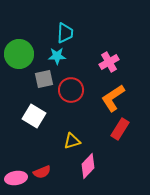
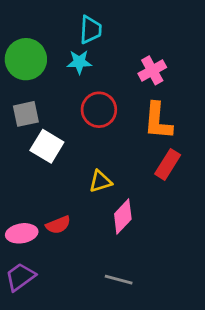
gray square: (44, 79) -> (26, 114), moved
orange L-shape: (113, 98) -> (158, 121), turned -52

